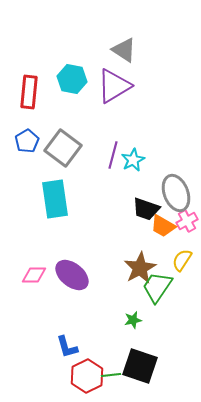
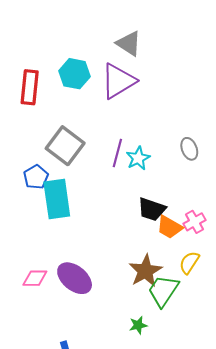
blue pentagon: (27, 141) -> (36, 177), moved
gray ellipse: (176, 193) -> (189, 149), moved, size x0.6

